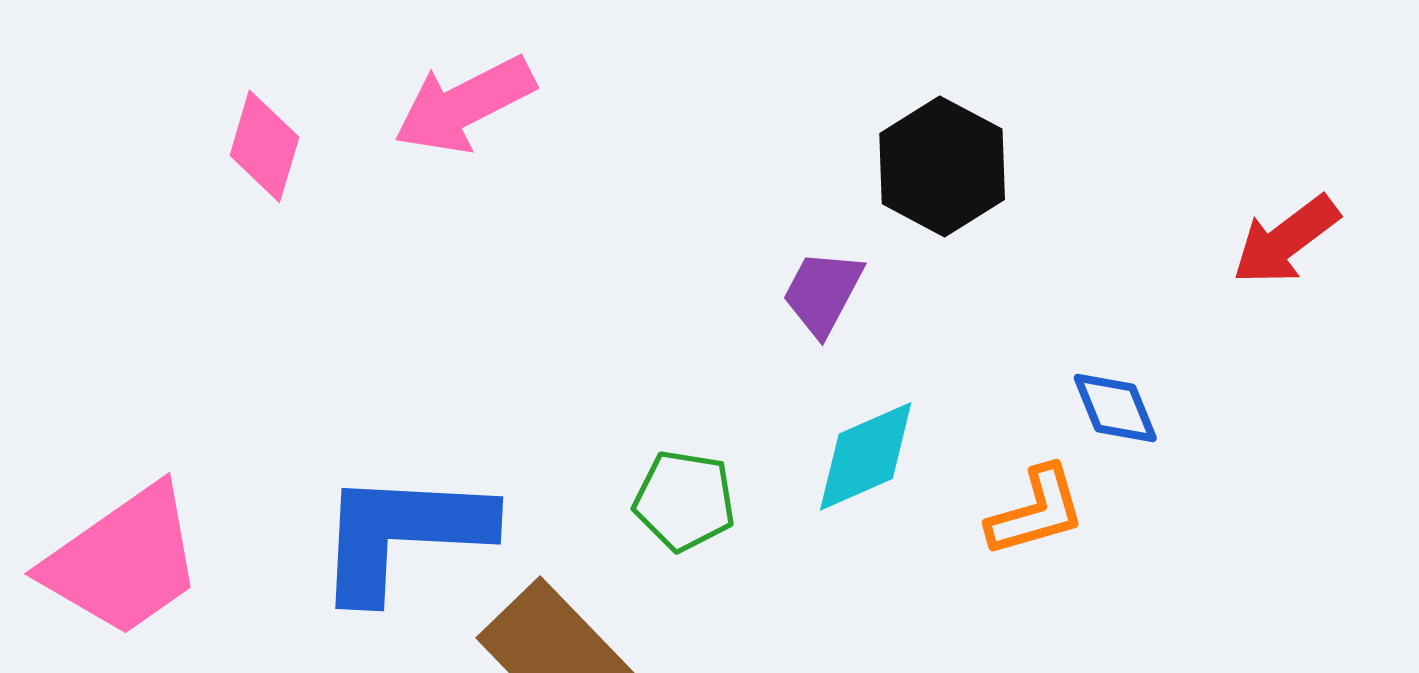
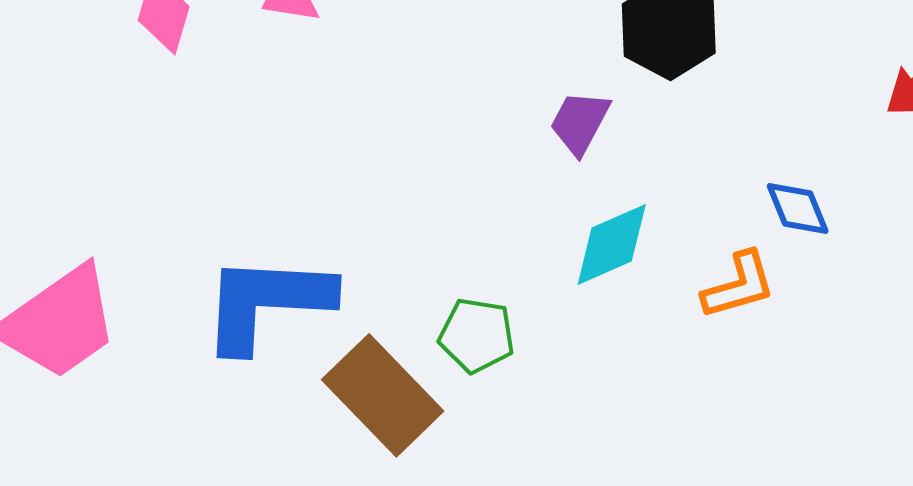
green pentagon: (684, 501) -> (477, 335), moved

